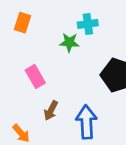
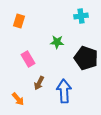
cyan cross: (88, 24) -> (81, 16), moved
green star: (69, 42) -> (57, 42), moved

